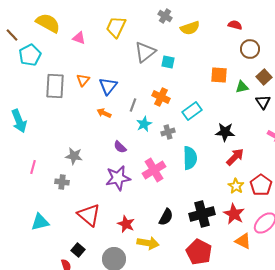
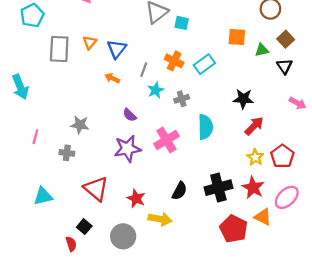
cyan rectangle: (192, 111) -> (204, 64), moved
red pentagon: (199, 252) -> (234, 229), moved

